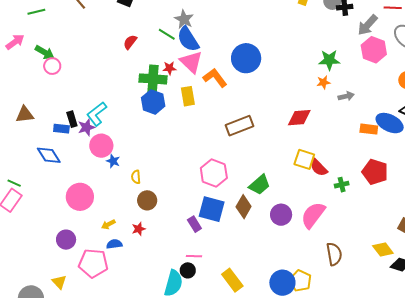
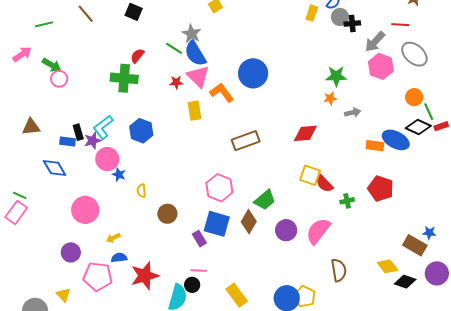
green cross: (153, 79) -> (124, 78), moved
blue hexagon: (153, 102) -> (141, 131), moved
brown circle: (147, 200) -> (167, 214), moved
red star: (139, 229) -> (145, 276), moved, size x2.0

